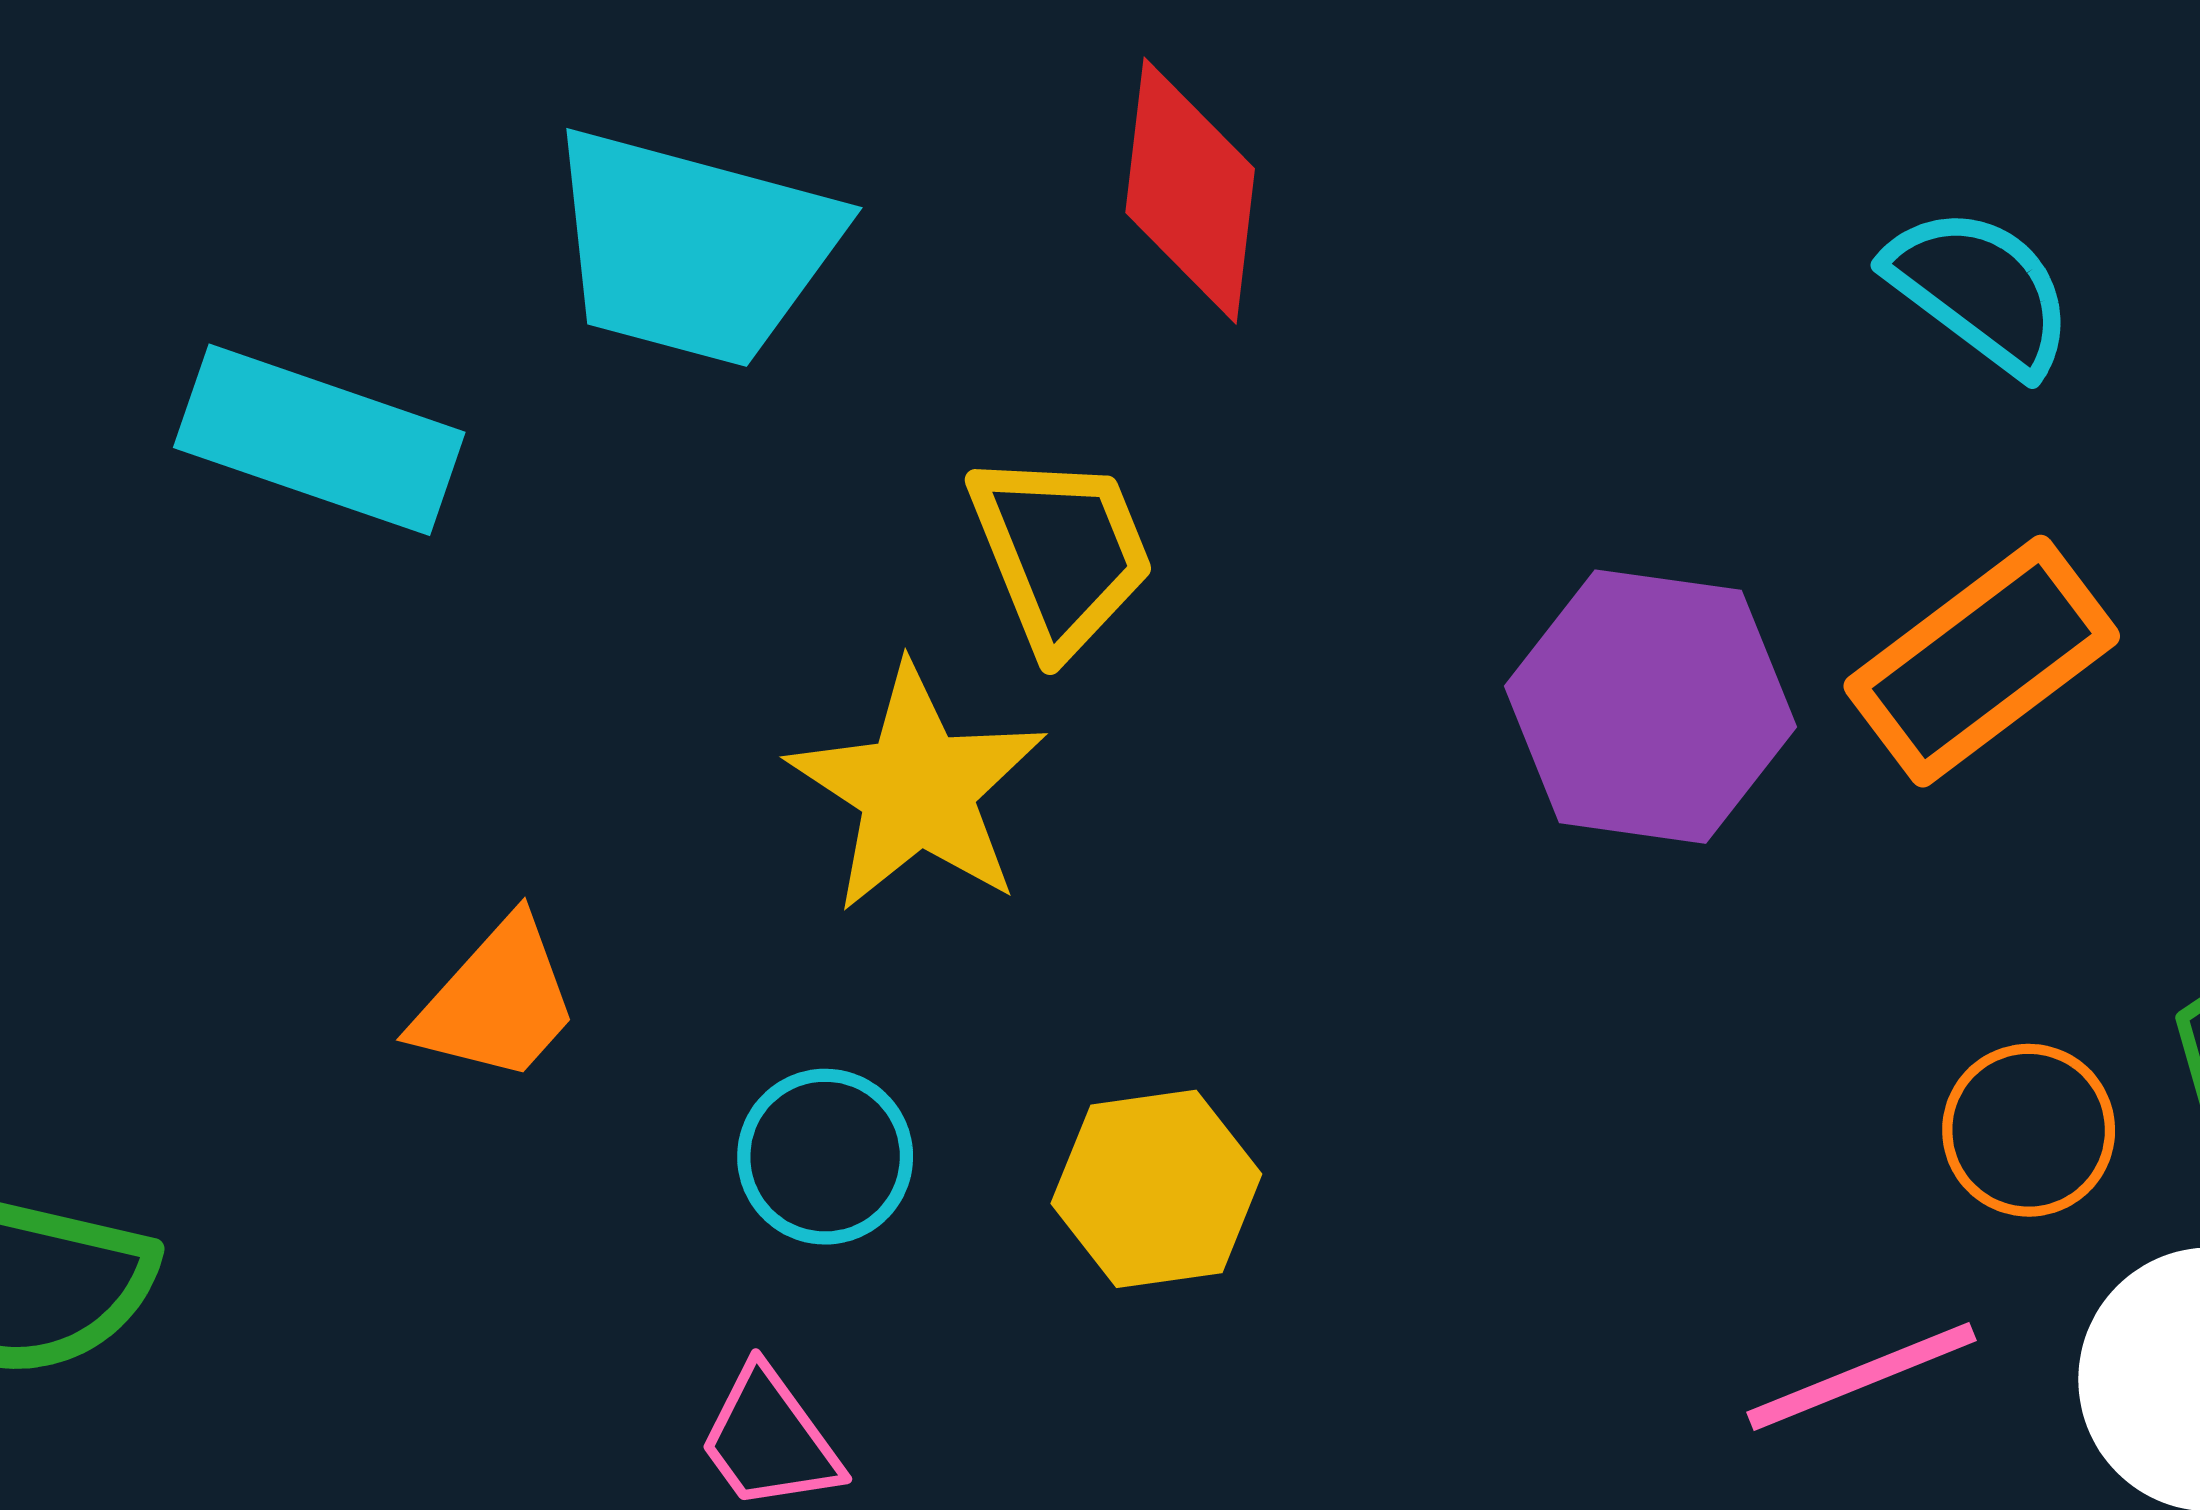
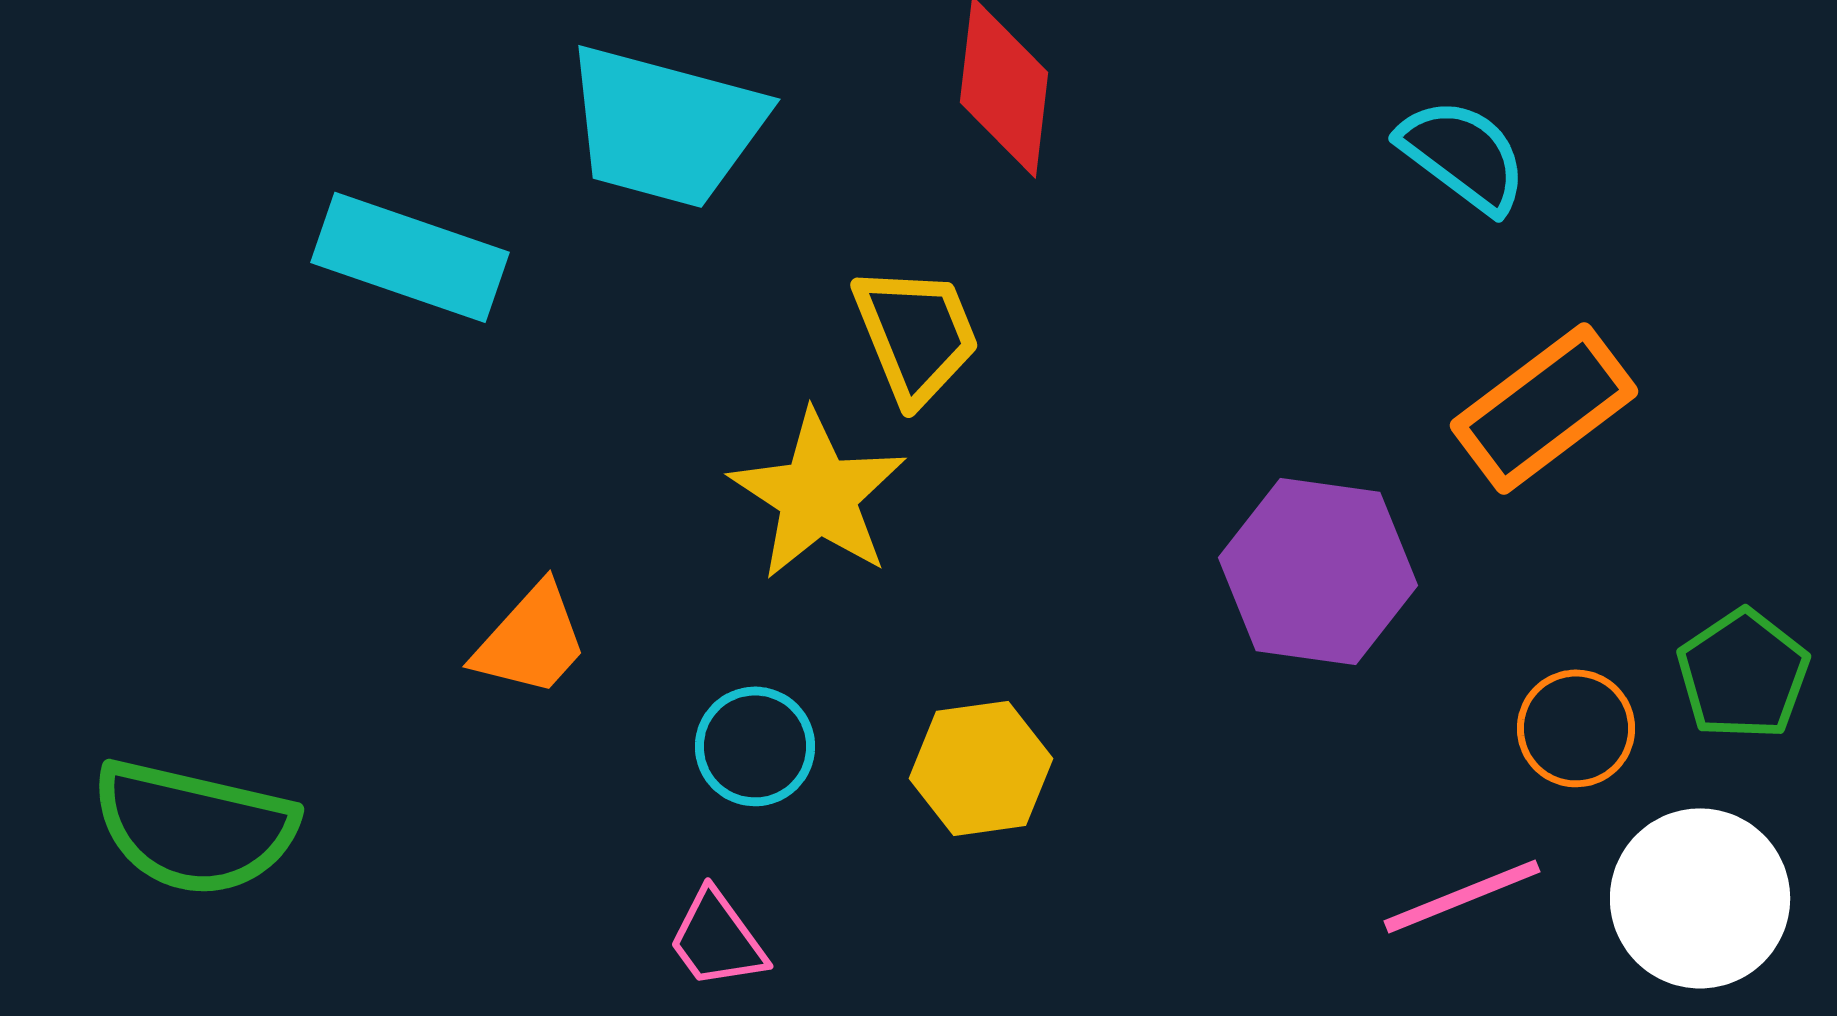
cyan semicircle: (1980, 290) -> (1463, 155), moved
purple hexagon: (1650, 707) -> (1318, 571), moved

